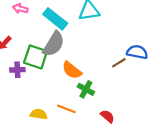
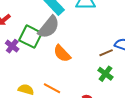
purple cross: (17, 70) -> (12, 46), turned 32
green cross: (86, 89) -> (105, 74), moved

